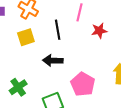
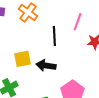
yellow square: (26, 37) -> (23, 59), moved

